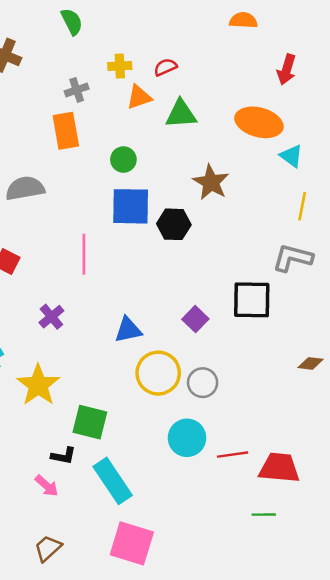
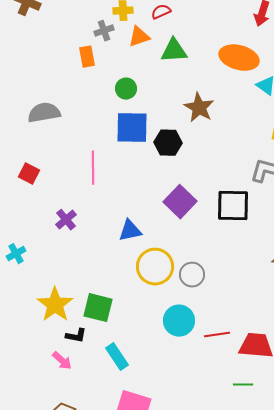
gray cross: (77, 90) -> (104, 31), moved
orange rectangle: (66, 131) -> (87, 57), moved, size x0.7
purple square: (195, 319) -> (180, 202), moved, size x1.5
yellow star: (38, 385) -> (55, 305), moved
cyan rectangle: (113, 481) -> (117, 357), size x0.7

